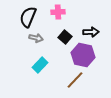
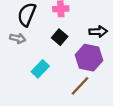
black square: (65, 37) -> (60, 37), moved
gray arrow: (36, 38) -> (18, 38), moved

